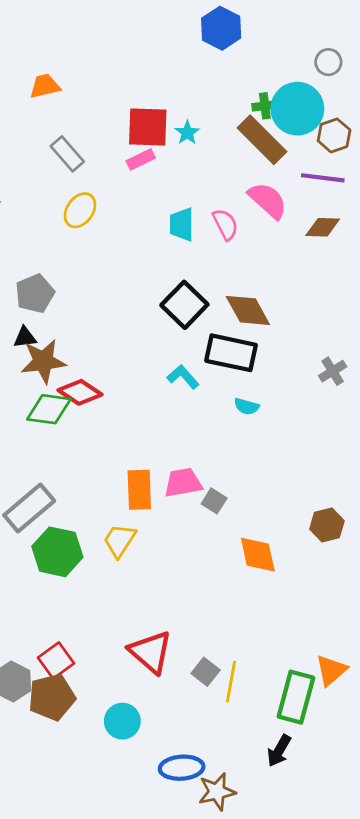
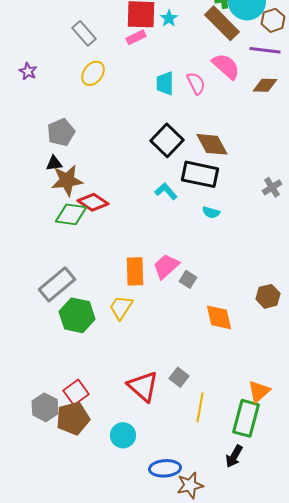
pink trapezoid: (183, 483) -> (166, 266), turned -32
orange triangle: (331, 670) -> (259, 391), moved
gray square: (206, 672) -> (179, 377), moved

